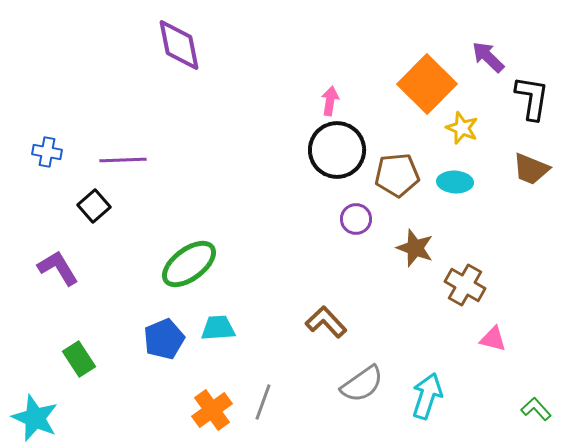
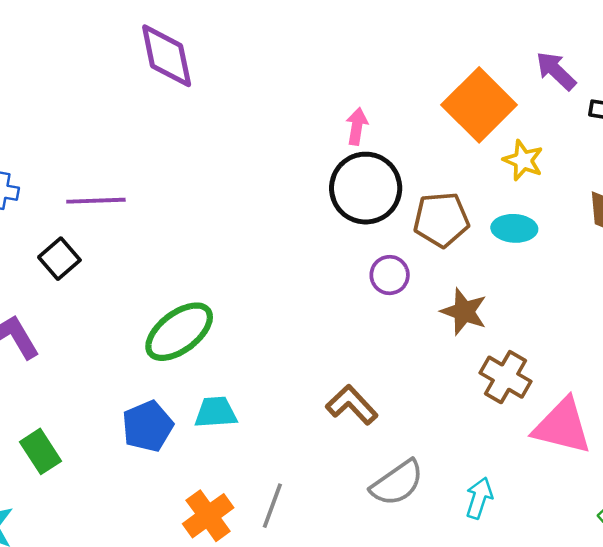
brown cross: (465, 285) -> (506, 377), moved
pink triangle: (493, 339) -> (562, 426), size x1.8
cyan arrow: (427, 396) -> (479, 498), size x0.7

